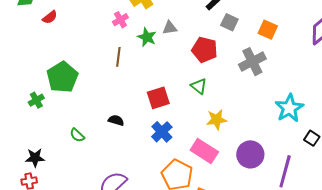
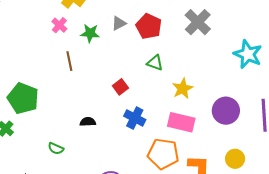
gray triangle: (170, 28) -> (119, 23), moved
red pentagon: (205, 50) -> (149, 26), turned 30
red square: (158, 98) -> (120, 87), size x0.7

